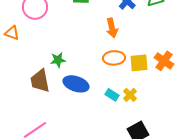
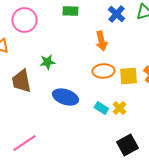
green star: (58, 60) -> (47, 62), moved
brown trapezoid: (40, 81) -> (21, 81), moved

